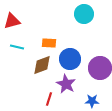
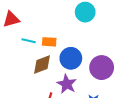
cyan line: (17, 47) -> (29, 41), moved

